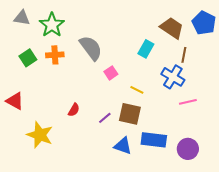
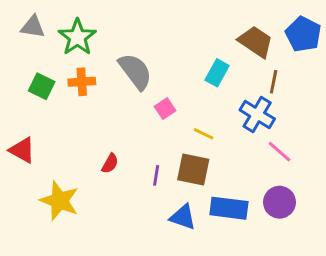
green square: (28, 58) -> (42, 86), turned -30
pink line: (188, 102) -> (279, 152), turned 54
purple line: (105, 118) -> (156, 175), turned -40
purple circle: (188, 149) -> (279, 202), moved

